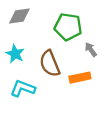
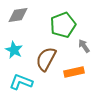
green pentagon: (68, 27) -> (63, 25), turned -30
brown semicircle: (50, 64) -> (46, 59), turned 50

